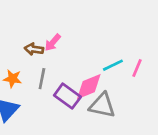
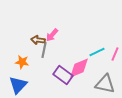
gray line: (42, 79) -> (44, 50), moved
gray triangle: (102, 105) -> (105, 84), moved

